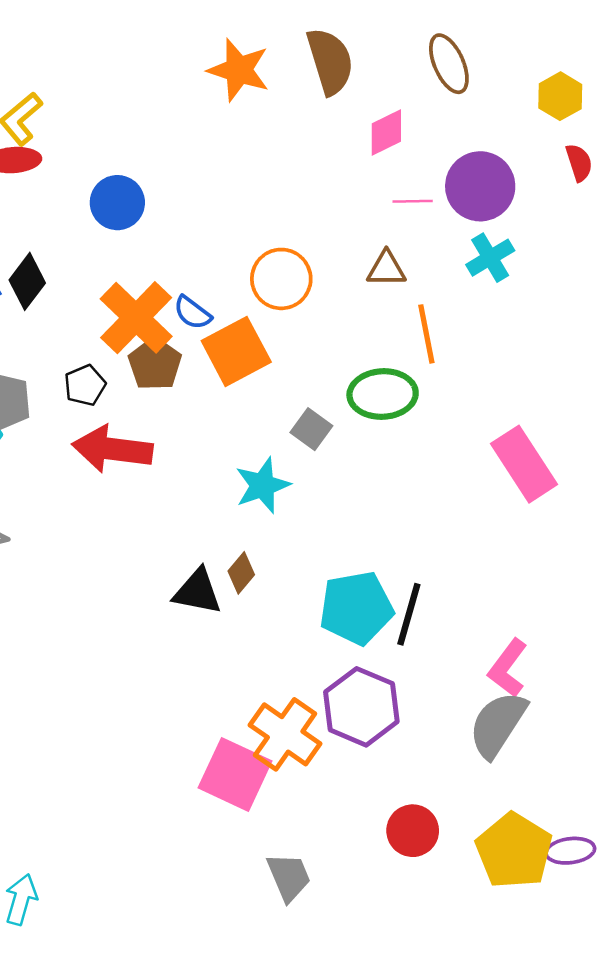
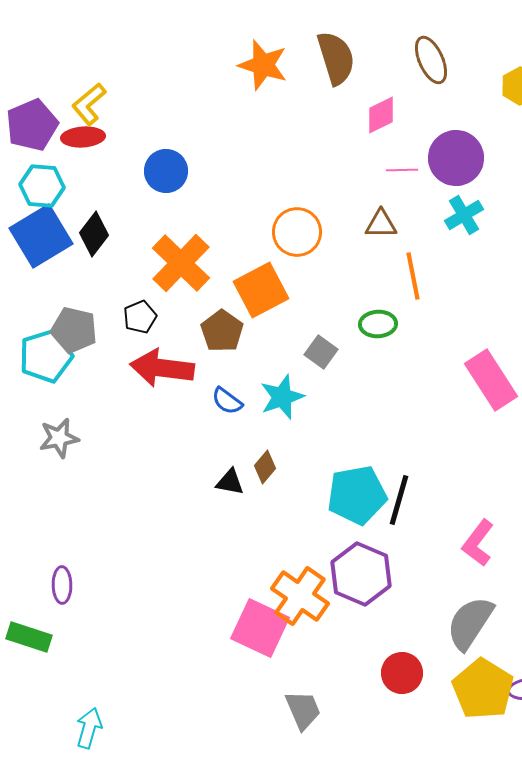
blue semicircle: (192, 313) -> (227, 401), moved
brown pentagon: (155, 364) -> (222, 331), moved
green ellipse: (383, 394) -> (378, 324), size x0.7
black triangle: (197, 592) -> (230, 482), size x0.7
gray semicircle: (498, 724) -> (470, 623), moved

